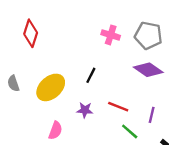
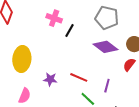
pink cross: (111, 35) -> (54, 18), moved
black line: (91, 75) -> (69, 31), moved
yellow ellipse: (51, 87) -> (22, 59), turned -45

